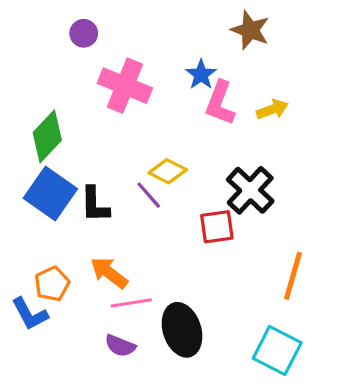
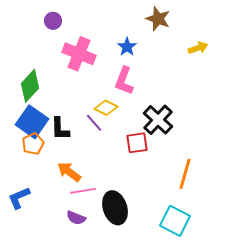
pink L-shape: (220, 103) -> (124, 81), moved
yellow arrow: (272, 109) -> (198, 48), moved
orange pentagon: (52, 284) -> (33, 144), moved
blue L-shape: (30, 314) -> (19, 198), turned 95

